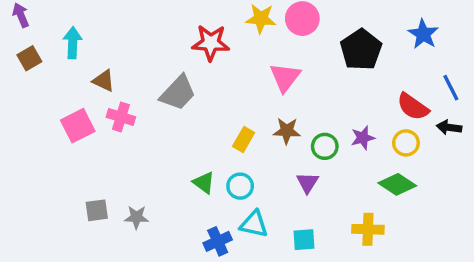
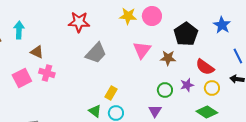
red star: (211, 43) -> (79, 22), moved
gray trapezoid: (178, 93) -> (96, 53), moved
red semicircle: (413, 107) -> (205, 67), moved
brown star: (287, 131) -> (168, 58), moved
yellow rectangle: (244, 139) -> (111, 93), moved

